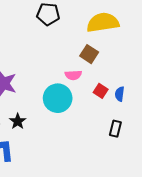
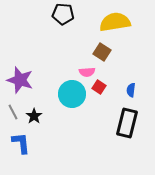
red square: (101, 91) -> (99, 87), moved
black rectangle: (115, 129) -> (127, 123), size x1.8

